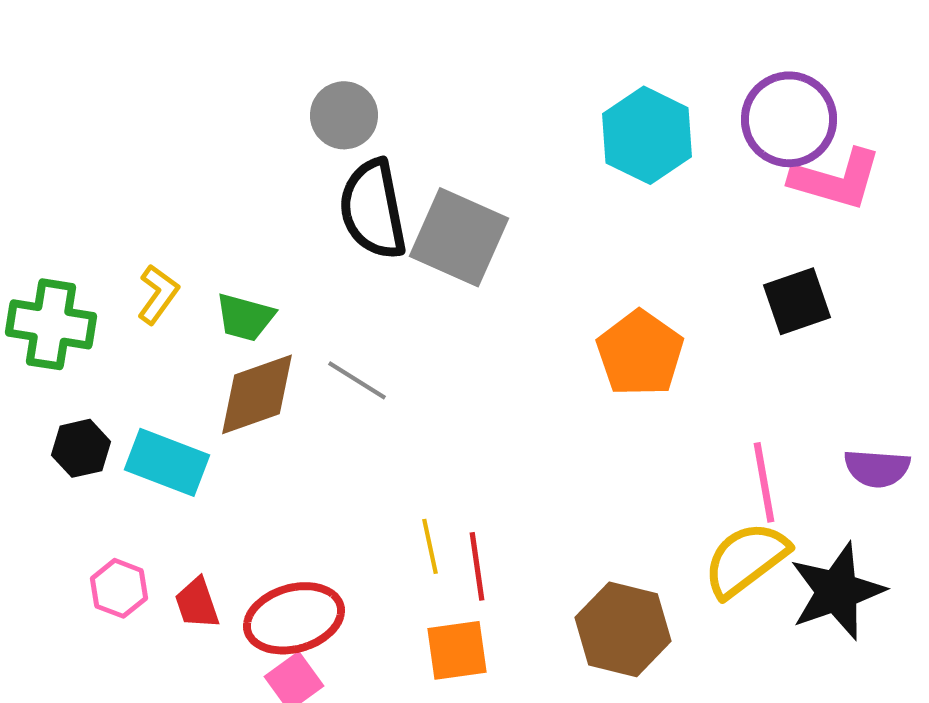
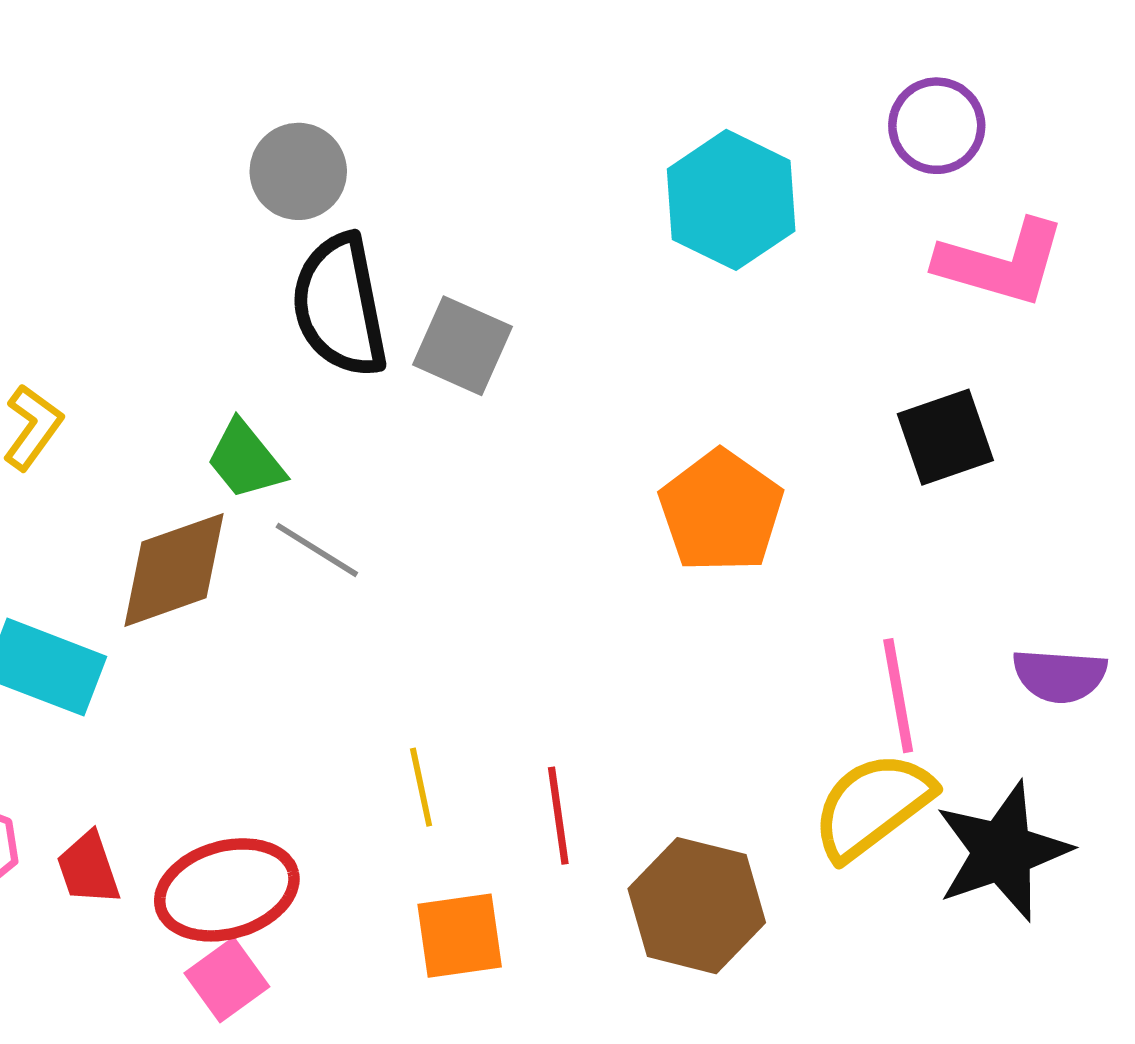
purple circle: (789, 119) -> (937, 126), moved, size x0.7
gray square: (459, 237) -> (463, 346), size x0.7
green trapezoid: (245, 317) -> (245, 460), moved, turned 36
red line: (477, 566) -> (558, 816), moved

